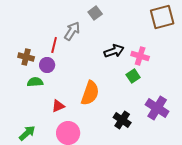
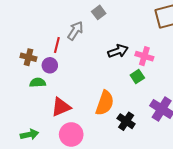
orange semicircle: (90, 93) -> (105, 103), moved
red triangle: (58, 106) -> (61, 107), size x1.5
green arrow: (27, 133) -> (29, 134), turned 30

